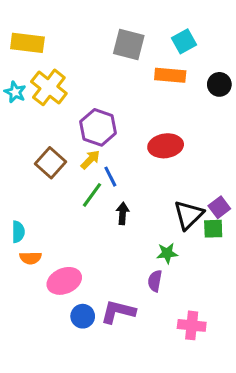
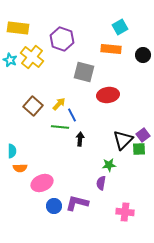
gray square: (129, 45) -> (84, 72), moved
purple hexagon: (98, 127) -> (62, 39), moved
green line: (92, 195) -> (60, 127), turned 60

